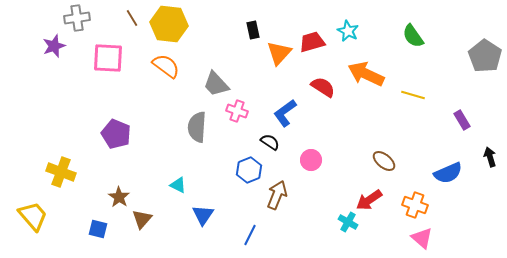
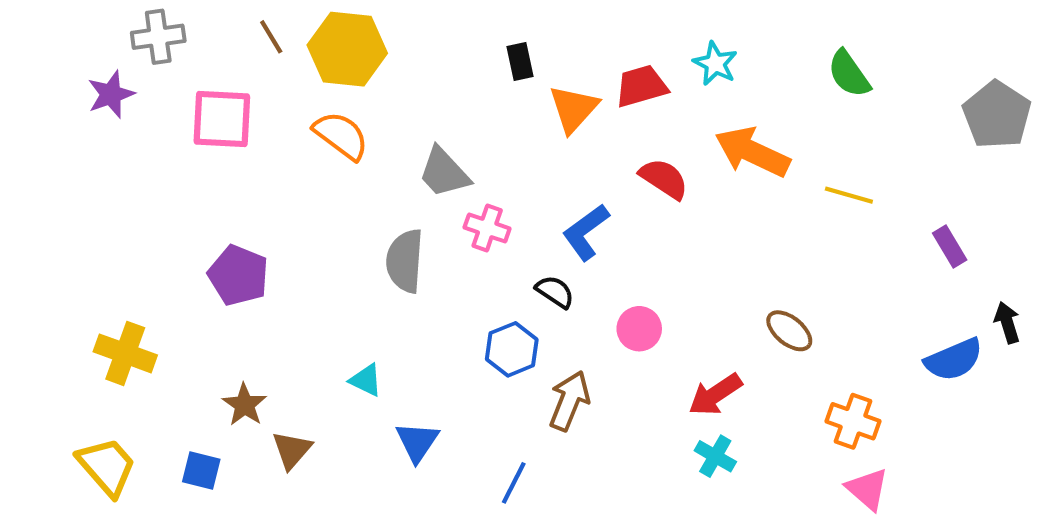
blue semicircle: (448, 173) -> (954, 360), moved
red arrow: (369, 200) -> (715, 395), moved
yellow trapezoid: (33, 216) -> (107, 466), moved

